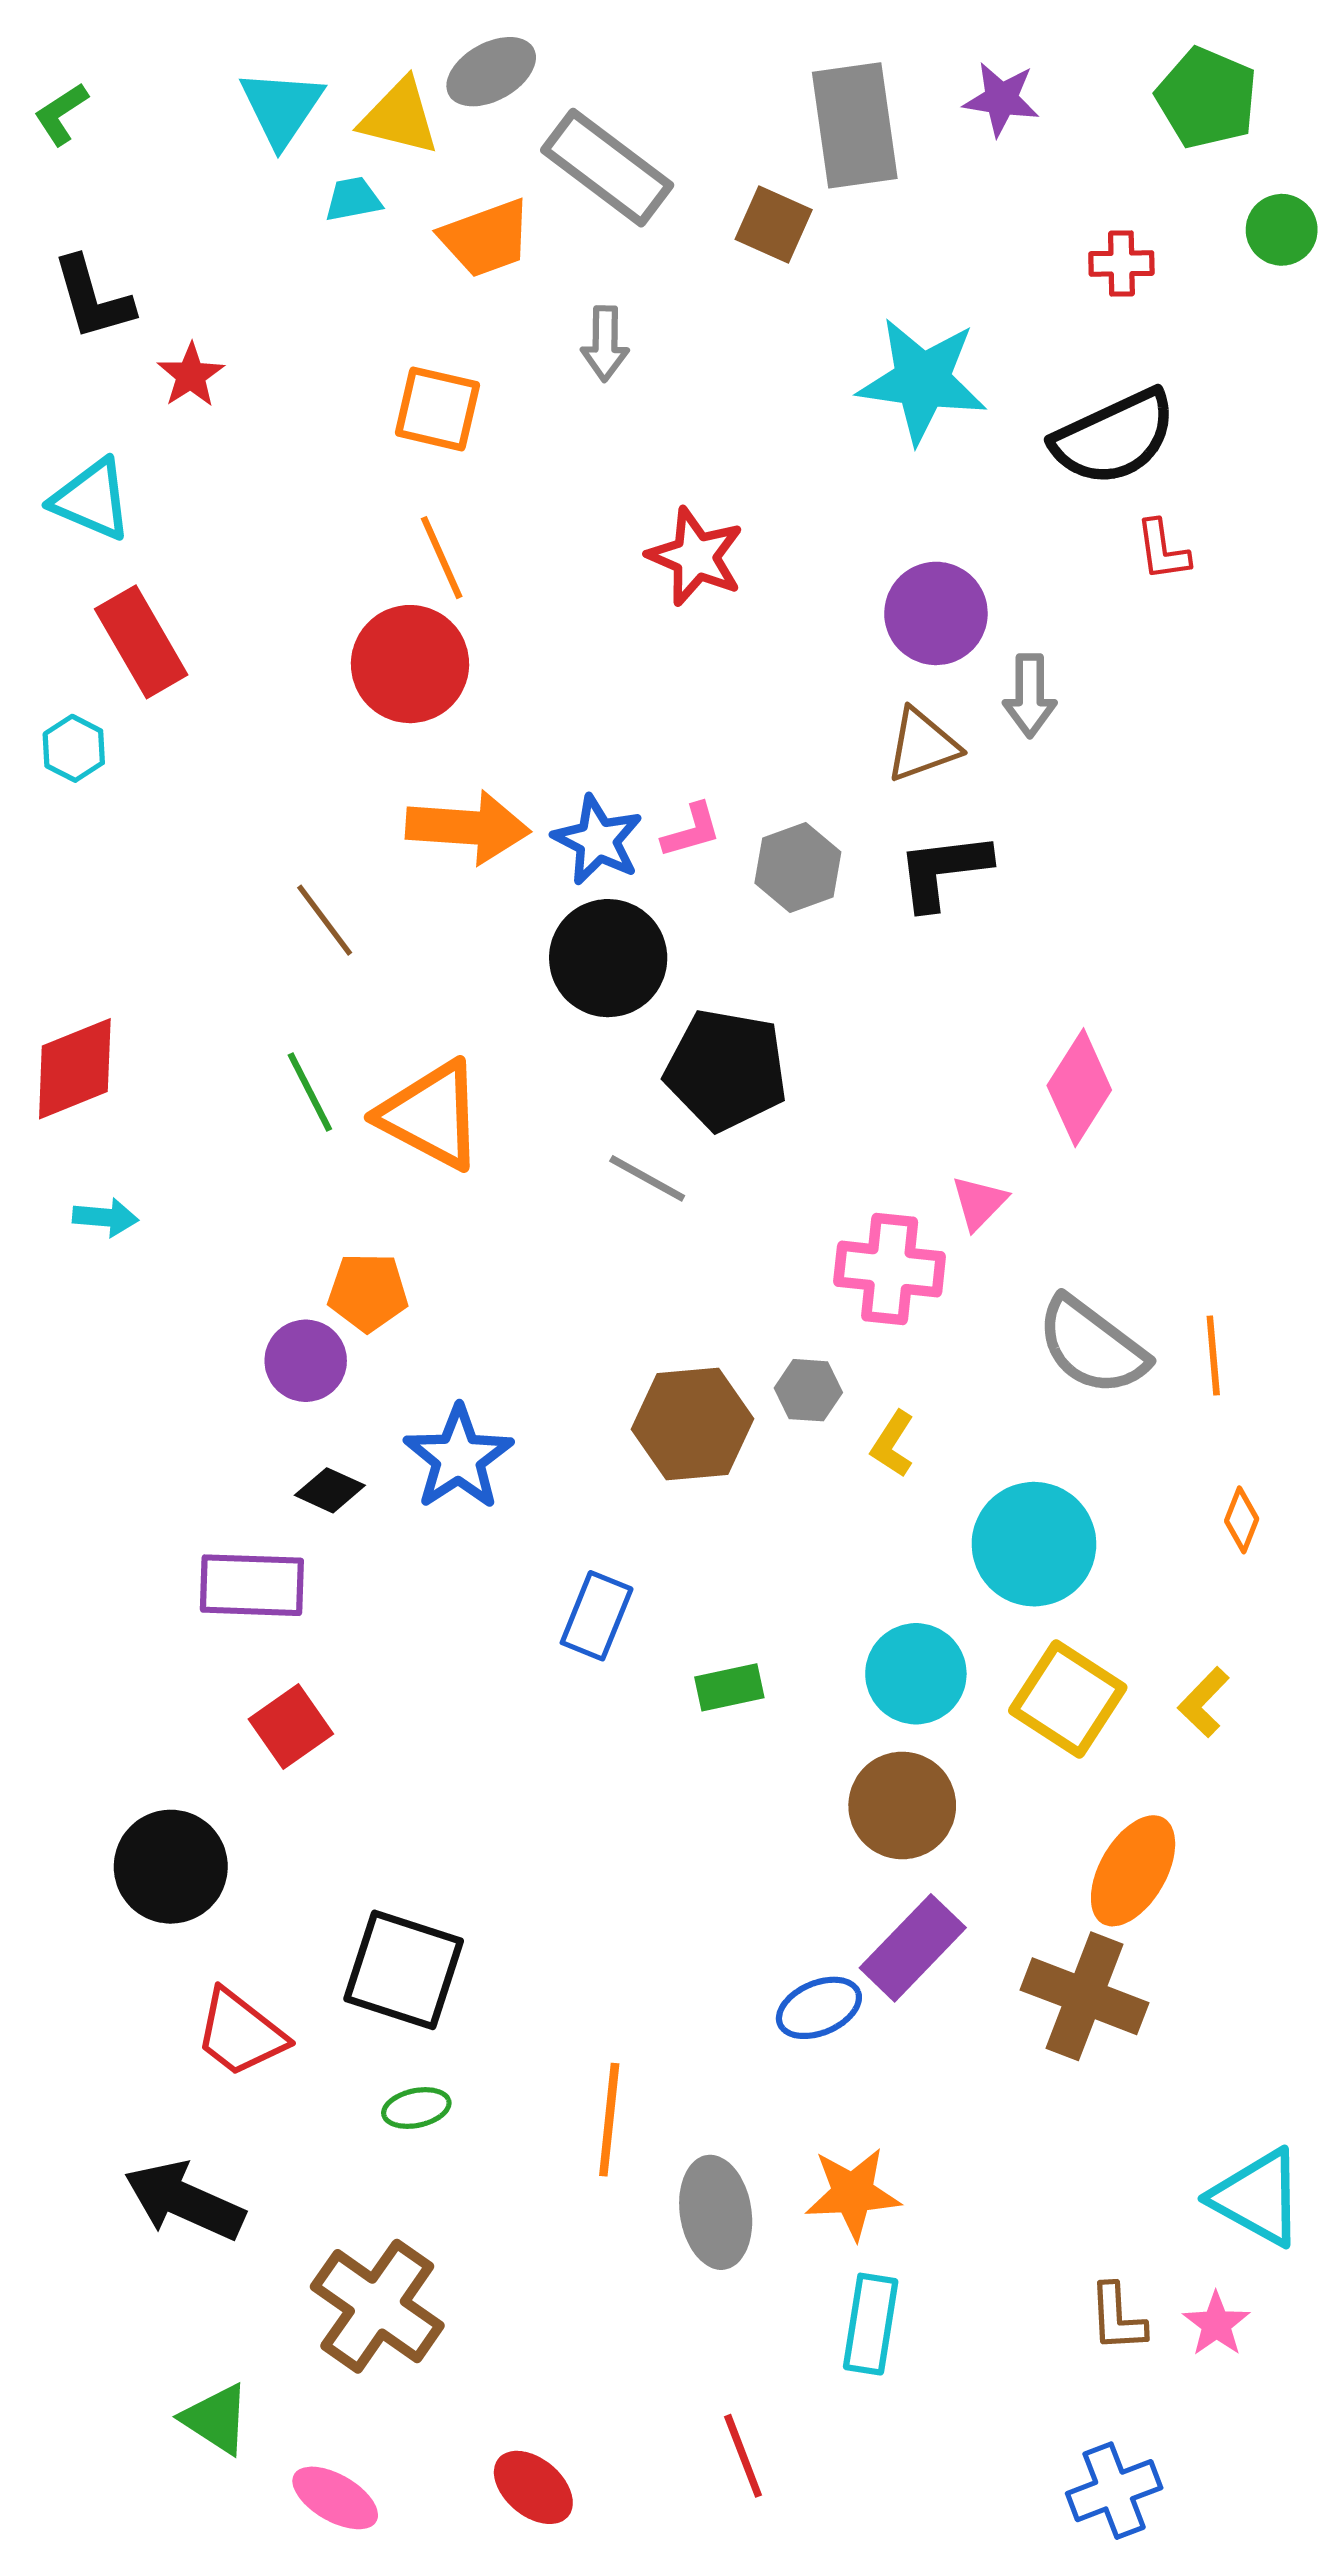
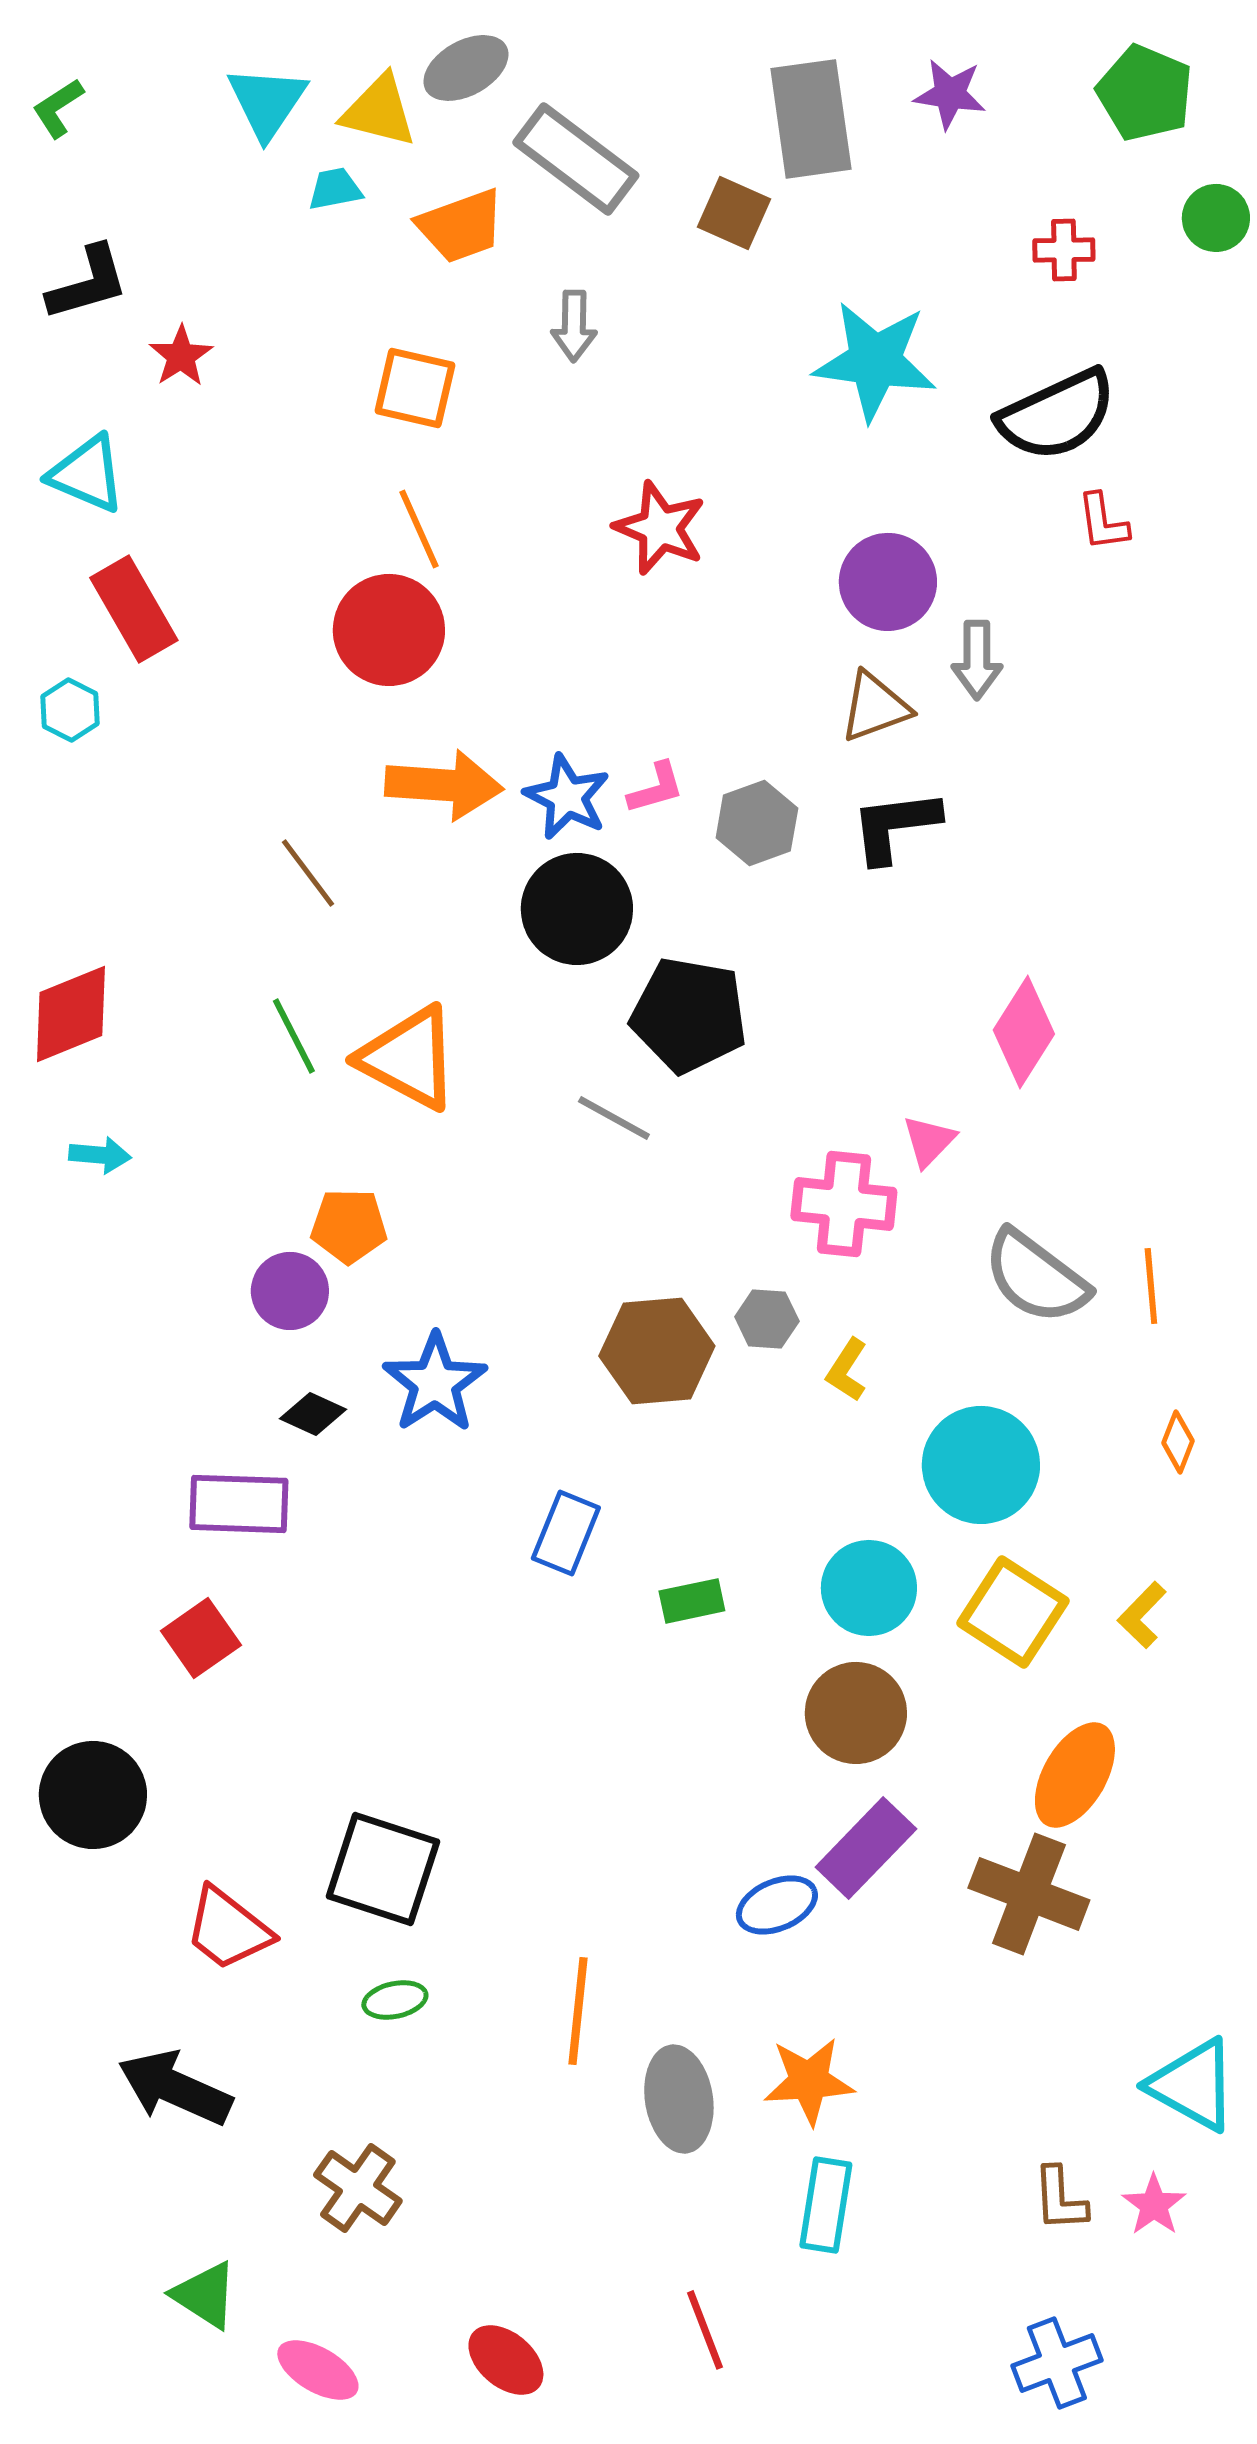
black L-shape: (93, 298) -> (88, 283), turned -90
red square: (291, 1726) -> (201, 1638), moved
black circle: (171, 1867) -> (93, 1795), moved
brown cross: (377, 2306) -> (358, 2188), size x0.7

